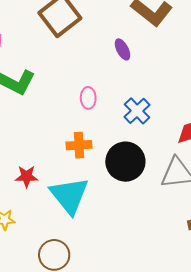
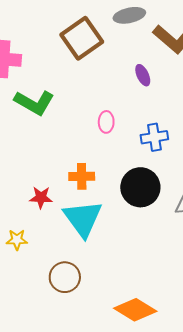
blue cross: (137, 111) -> (154, 137), turned 32
orange cross: (79, 145) -> (82, 176), moved

